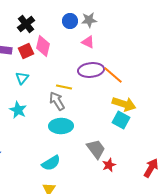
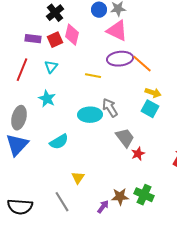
pink triangle: (88, 42) -> (117, 31), size x1.6
gray arrow: (57, 101) -> (110, 108), moved
yellow arrow: (124, 104) -> (153, 93), size x0.7
cyan semicircle: (51, 163) -> (59, 142), moved

